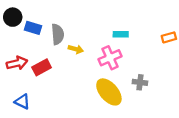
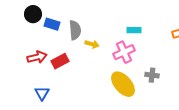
blue triangle: (22, 102) -> (42, 93), turned 35

